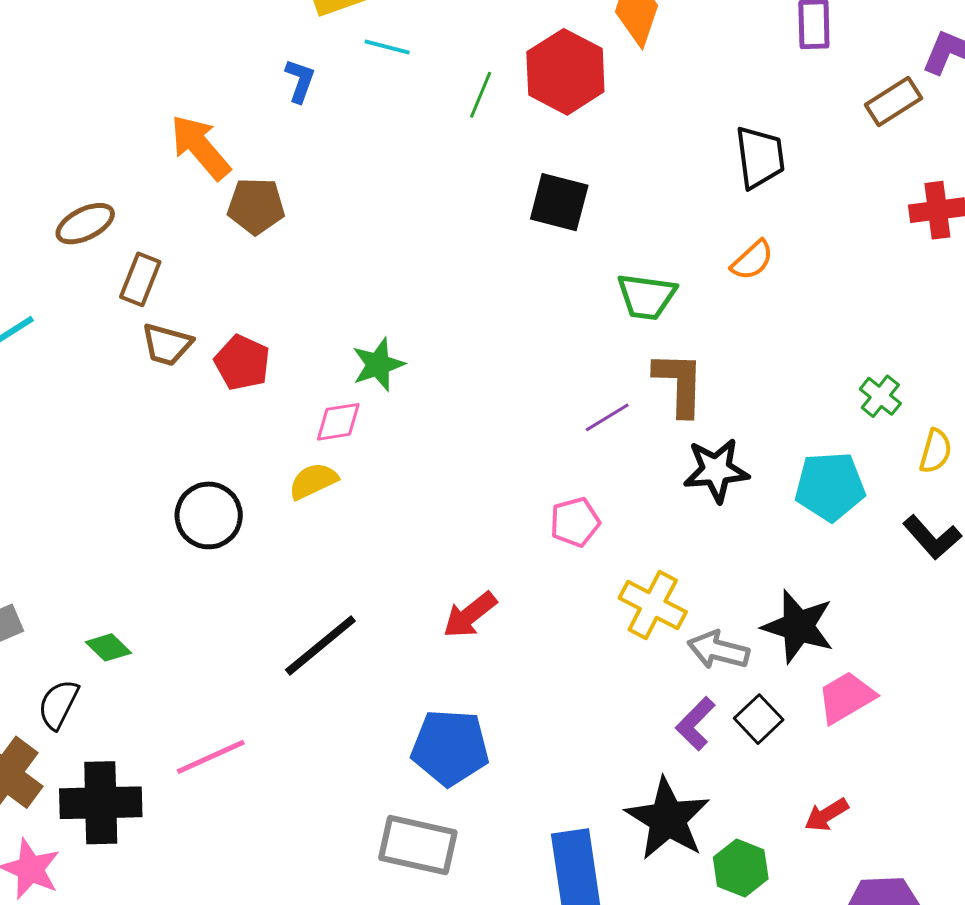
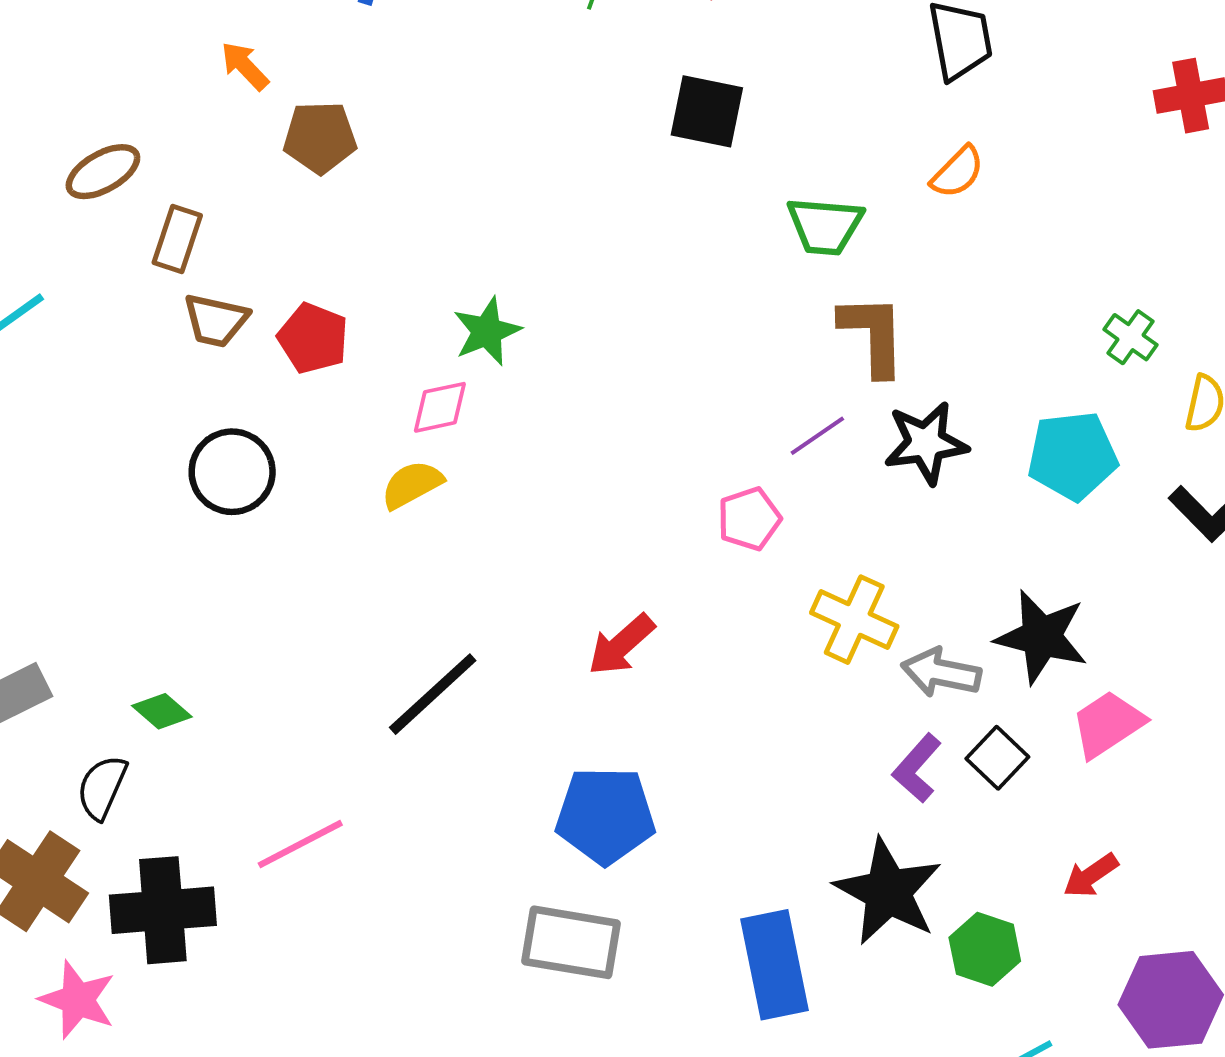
orange arrow: (200, 147) -> (245, 66), size x0.6
purple line: (607, 417) -> (817, 436), moved
black circle: (209, 515) -> (232, 472), moved

